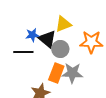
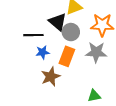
blue star: (32, 35) -> (43, 52), moved
gray star: (72, 73) -> (96, 52), moved

